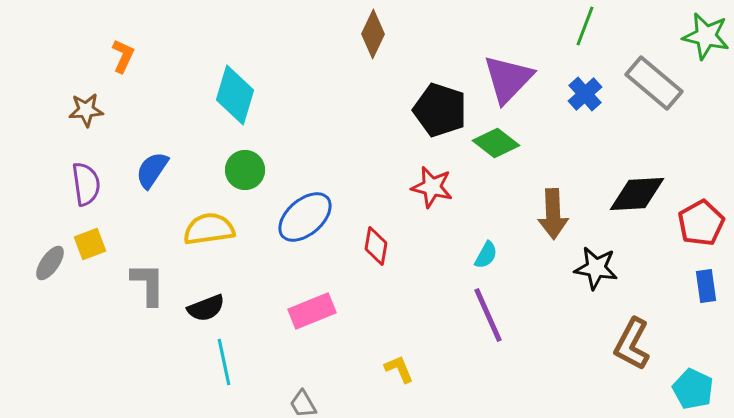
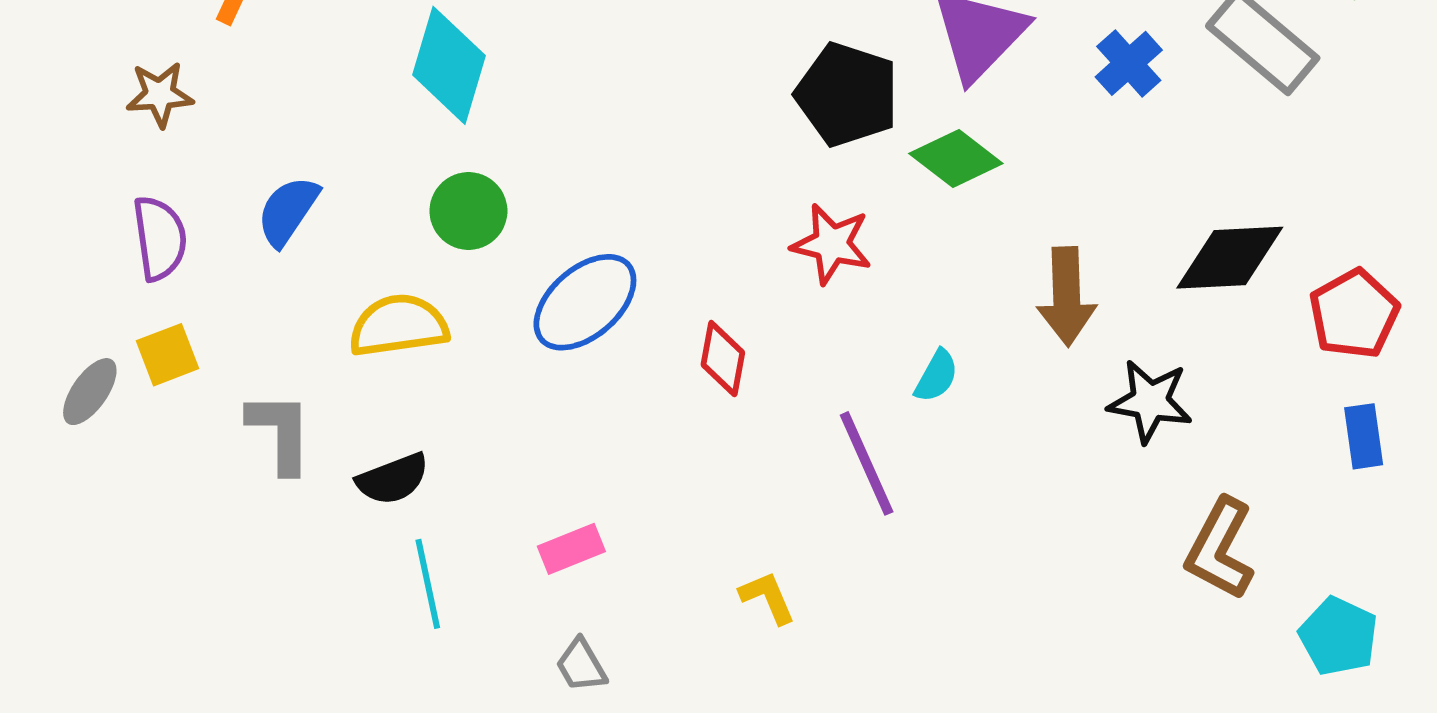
pink rectangle: (312, 311) -> (571, 549), moved, size x0.7
purple line: (488, 315) -> (867, 463), moved

